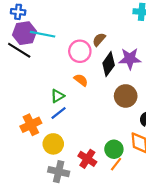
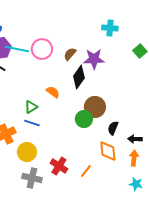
pink circle: (80, 51) -> (42, 49), moved
purple star: (130, 59) -> (94, 59), moved
blue line: (59, 113) -> (32, 123), turned 56
green circle: (114, 149) -> (84, 119), moved

